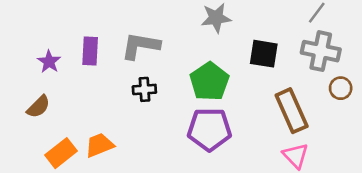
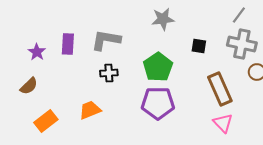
black square: (264, 54) -> (199, 46), size x0.7
orange trapezoid: (99, 145) -> (90, 110), moved

